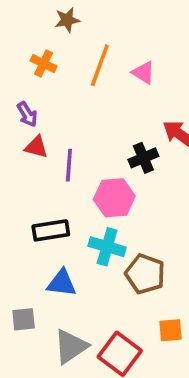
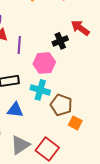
orange square: (171, 330) -> (75, 123), moved, turned 32

